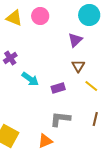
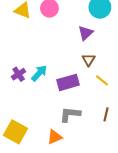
purple cross: (10, 58) -> (19, 74), moved
cyan arrow: (30, 79) -> (39, 73), turned -84
purple rectangle: (58, 88) -> (68, 82), size x1.5

